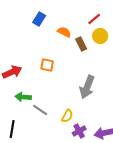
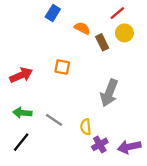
green arrow: (23, 97) -> (22, 113), moved
yellow semicircle: (67, 116) -> (86, 127), turned 144
black line: (12, 129) -> (21, 142), turned 30

